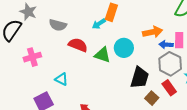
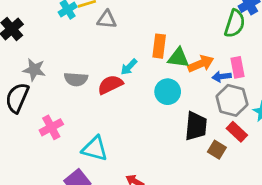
orange rectangle: (111, 12) -> (159, 46), moved
red semicircle: (78, 45) -> (110, 85), moved, turned -36
green triangle: (103, 55) -> (178, 58), moved
cyan triangle: (61, 79) -> (95, 149), size x1.5

